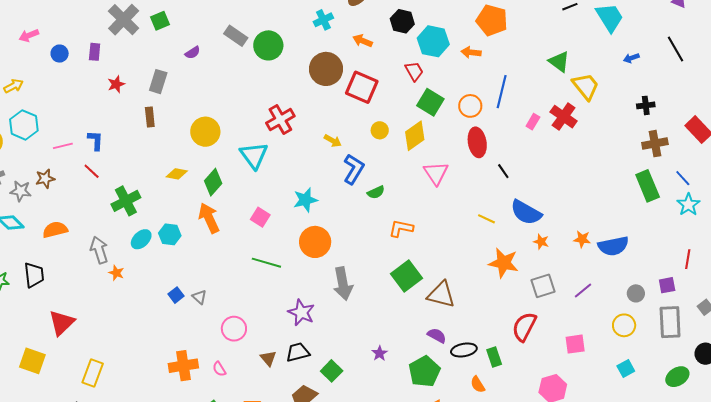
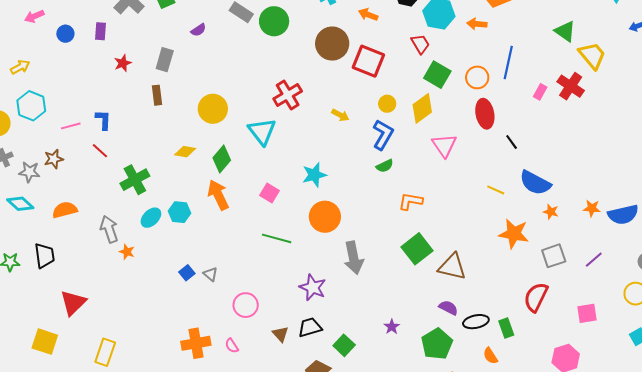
blue L-shape: (354, 169) -> (383, 135), moved

